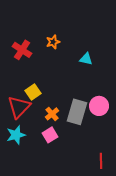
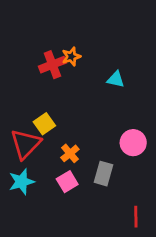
red cross: (22, 50) -> (52, 65), moved, turned 36
gray rectangle: (77, 112) -> (104, 174), moved, size x0.7

